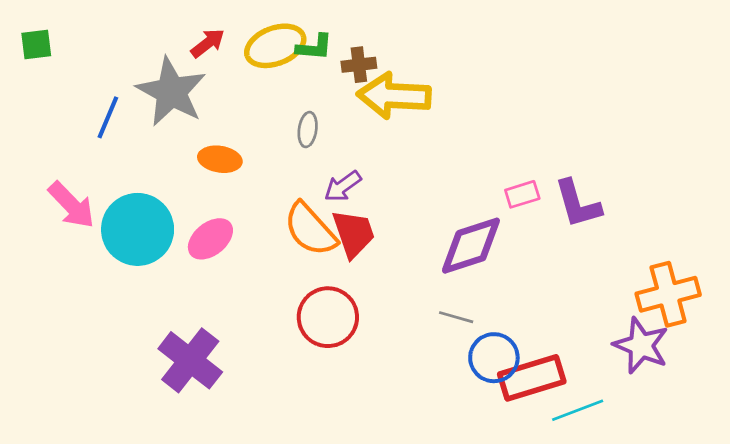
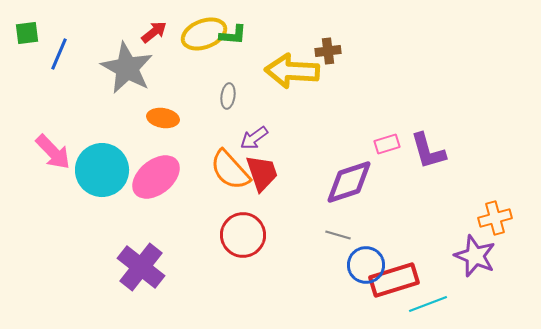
brown cross: (359, 65) -> (328, 51), moved
blue line: (108, 117) -> (59, 54), moved
pink ellipse: (210, 239) -> (156, 177), size x1.4
orange cross: (668, 294) -> (495, 218), size x0.7

